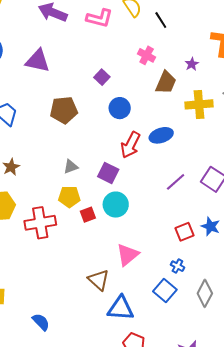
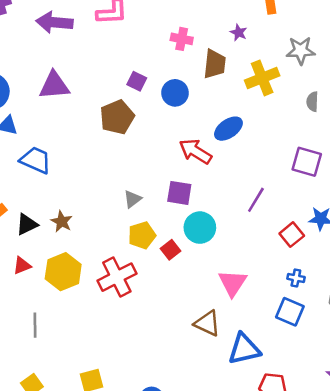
blue circle: (120, 108) -> (175, 93), moved
brown pentagon: (64, 110) -> (117, 117), moved
red arrow: (130, 145) -> (196, 151), turned 112
purple line: (176, 182) -> (256, 200), moved

